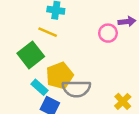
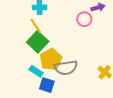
yellow line: (48, 32) -> (36, 26), turned 42
green square: (31, 55) -> (38, 42), moved

